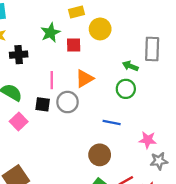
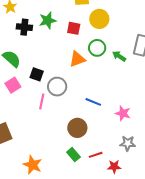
green star: (50, 33) -> (48, 20), moved
pink line: (52, 80) -> (42, 101), moved
green circle: (126, 89) -> (97, 48), moved
gray circle: (68, 102) -> (57, 87), moved
pink star: (148, 140) -> (123, 113), moved

